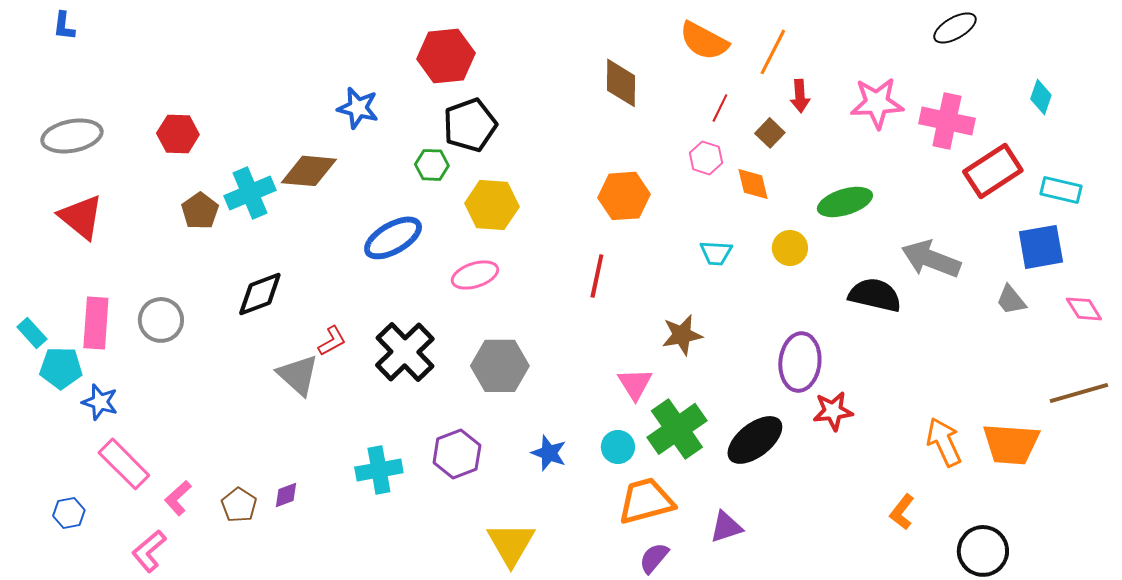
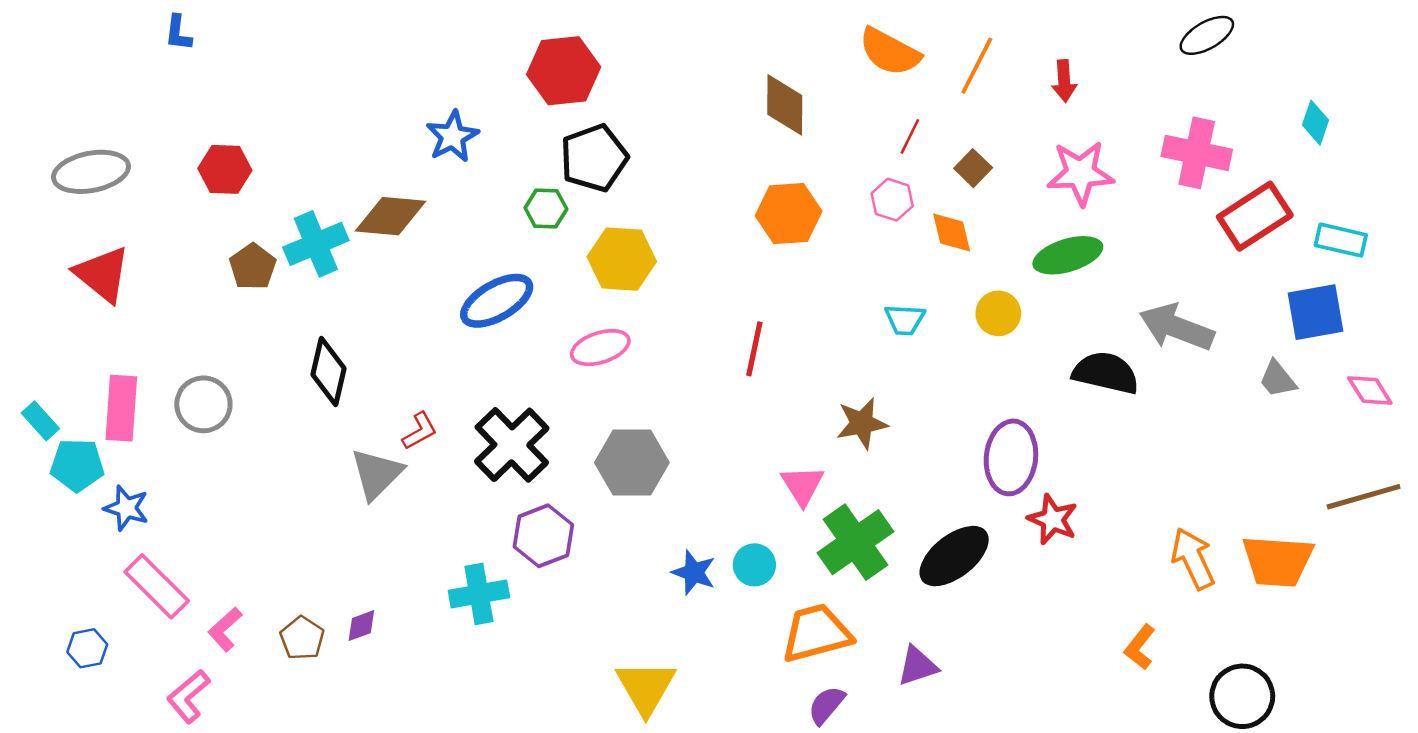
blue L-shape: (64, 26) -> (178, 33), moved
red arrow: (800, 96) -> (1064, 81), moved
pink star: (877, 103) -> (1080, 173), moved
blue star: (358, 108) -> (452, 136), turned 30
orange hexagon: (624, 196) -> (789, 214), moved
black diamond: (260, 294) -> (329, 372), turned -56
gray triangle: (298, 375) -> (377, 474), turned 33
red star: (833, 411) -> (1053, 519), turned 30
cyan circle: (618, 447) -> (754, 565), moved
purple hexagon: (457, 454) -> (543, 536), moved

